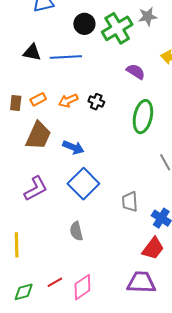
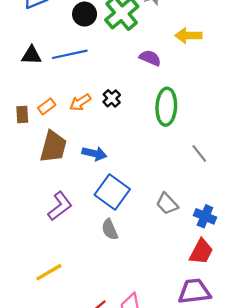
black cross: (96, 102) -> (112, 98), turned 35
gray trapezoid: (130, 202) -> (167, 204), turned -30
gray semicircle: (76, 231) -> (110, 229), moved
yellow line: (17, 245) -> (49, 272), turned 70

